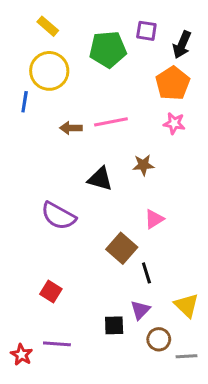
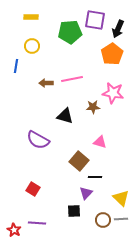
yellow rectangle: (48, 26) -> (31, 17), turned -40
purple square: (146, 31) -> (95, 20), size x1.5
yellow circle: (49, 71) -> (32, 46), size x0.6
pink star: (174, 123) -> (113, 93), moved, size x1.5
pink triangle: (154, 219) -> (100, 142), turned 48
black line: (146, 273) -> (95, 177), turned -72
purple triangle: (140, 310) -> (86, 193), moved
gray line: (187, 356) -> (121, 219), moved

